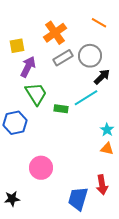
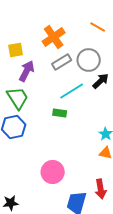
green trapezoid: (36, 94) -> (18, 98), moved
cyan line: (86, 98) -> (72, 91), moved
pink circle: (41, 168) -> (53, 172), moved

